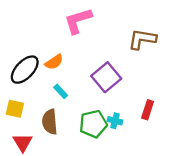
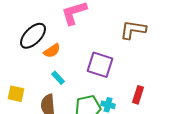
black ellipse: (25, 70) -> (33, 36), moved
purple square: (106, 77) -> (100, 65), turned -32

